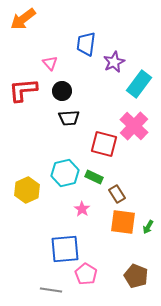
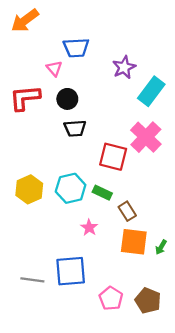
blue trapezoid: (86, 44) -> (76, 48), moved, turned -100
yellow hexagon: (27, 190) -> (29, 189), moved
pink pentagon: (86, 274) -> (111, 298), moved
gray line: (51, 290) -> (32, 280), moved

